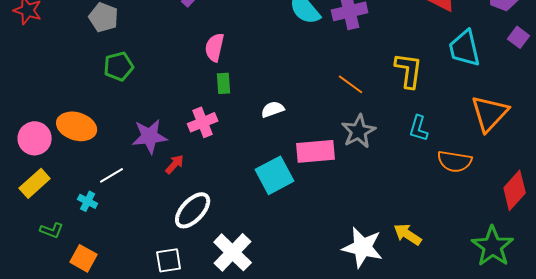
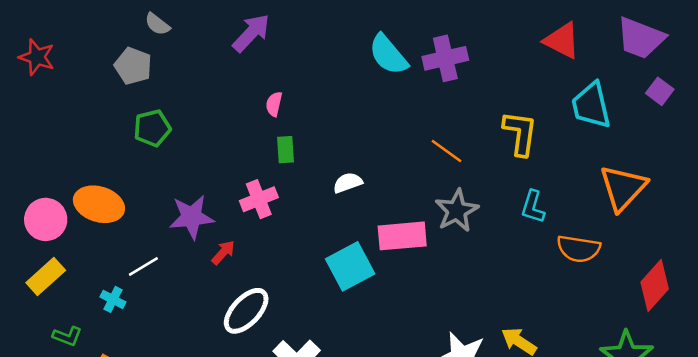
pink semicircle: (215, 47) -> (274, 104), size x0.7

